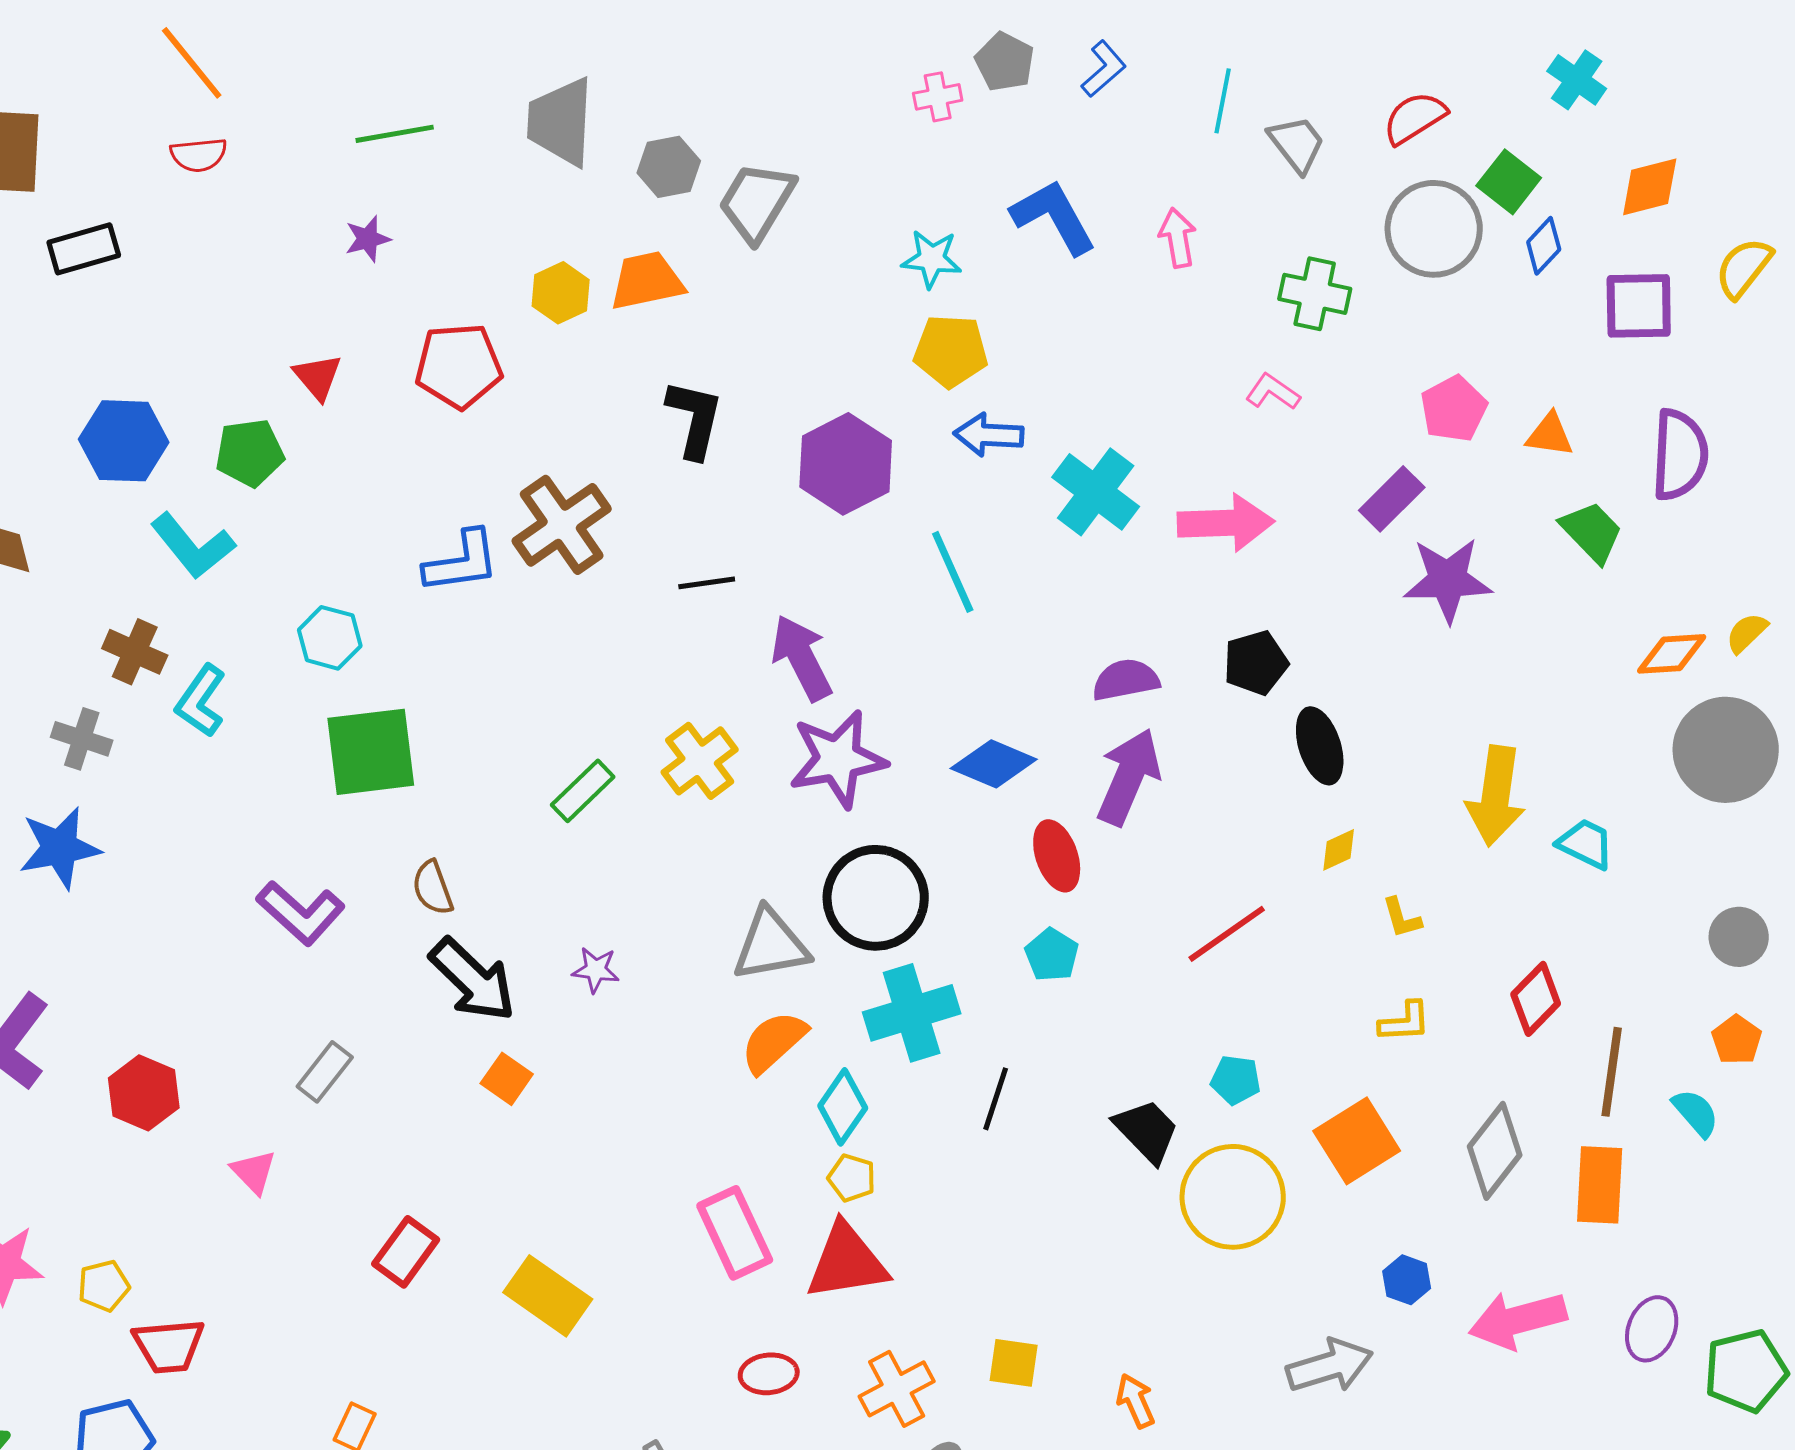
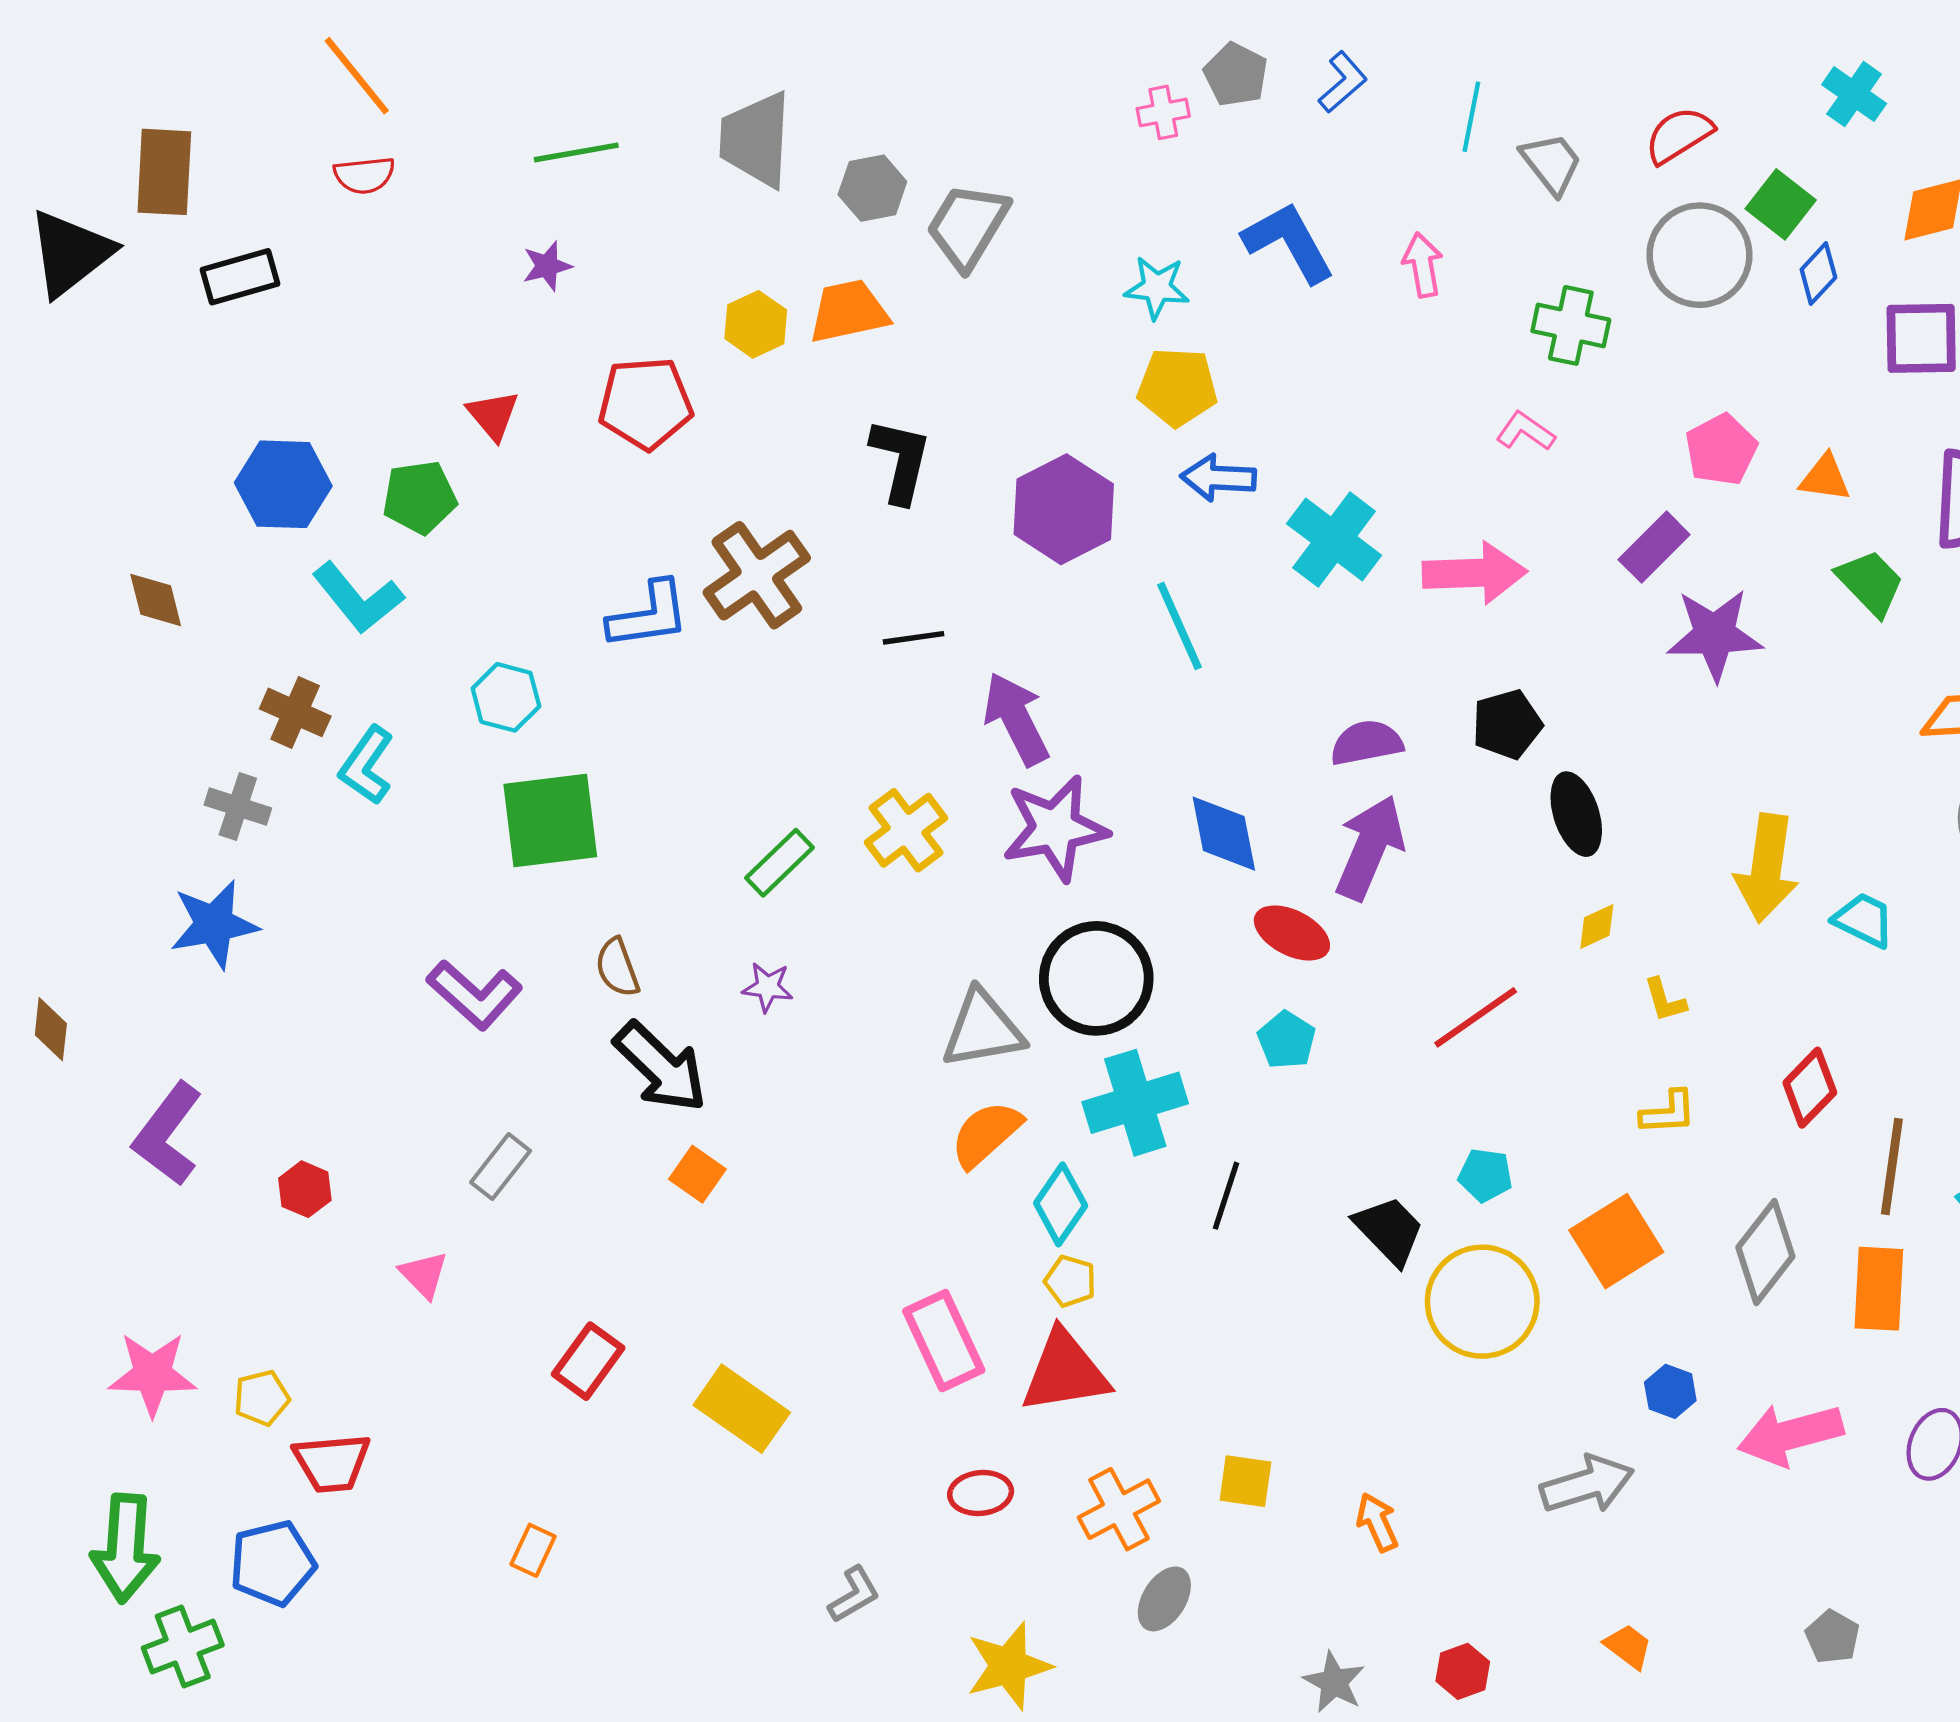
blue diamond: (994, 764) -> (1224, 834), turned 56
red ellipse: (1057, 856) -> (1292, 933), turned -44
purple star: (596, 970) -> (768, 987), moved
red hexagon: (144, 1093) -> (305, 1189), size x0.7

